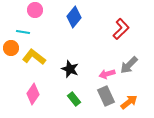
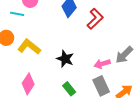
red L-shape: (121, 29) -> (95, 19), moved
cyan line: (23, 32) -> (17, 14), moved

